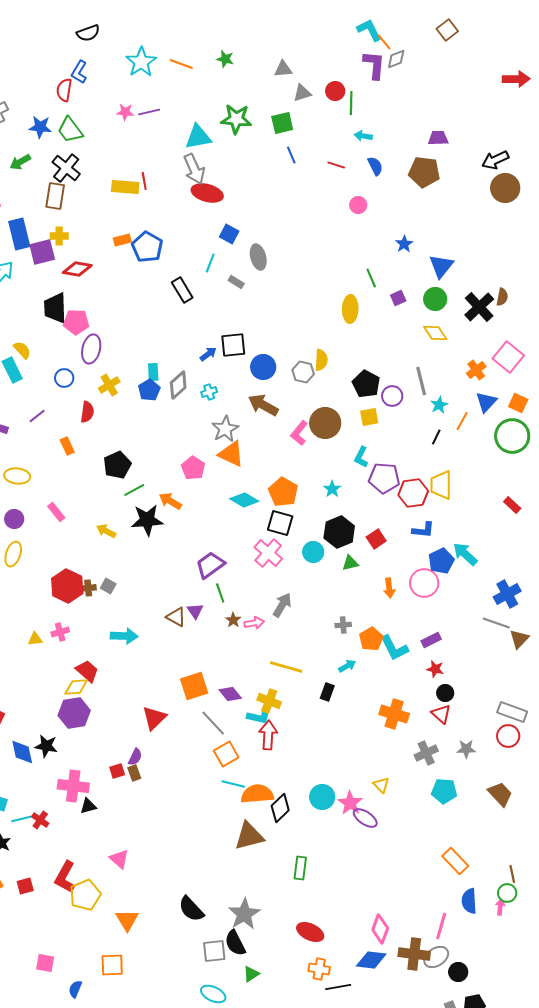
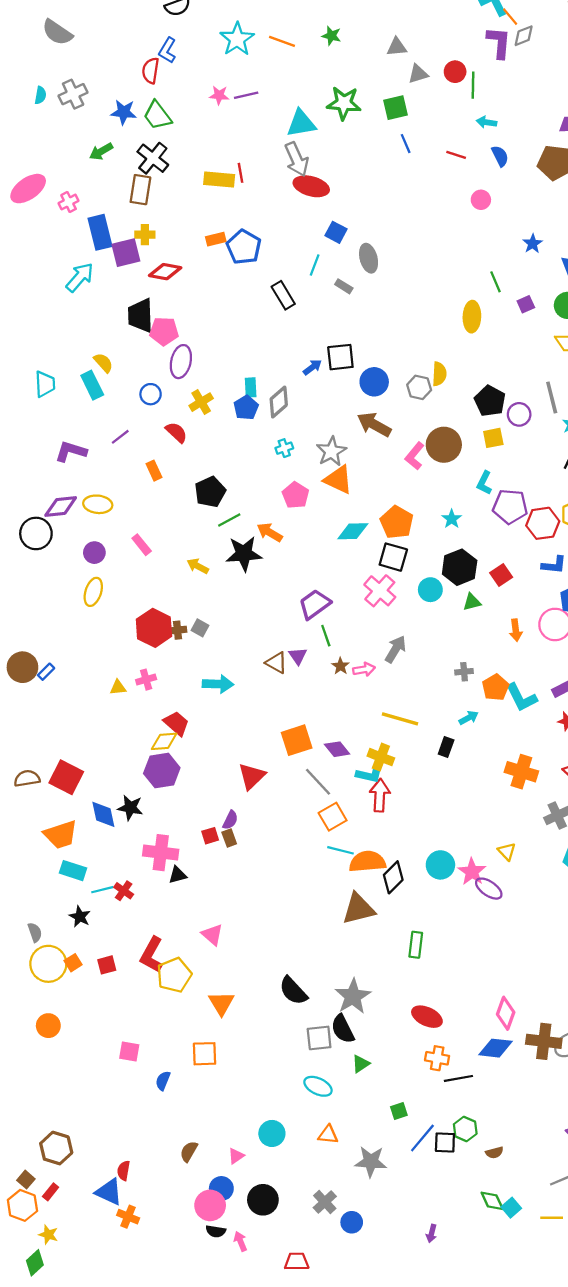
cyan cross: (209, 392) -> (284, 448), moved
red semicircle: (87, 412) -> (176, 432), turned -55
cyan diamond: (244, 500) -> (353, 531), turned -32

